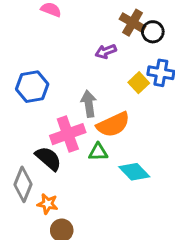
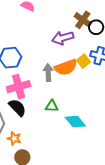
purple arrow: (106, 51) -> (63, 38), size x1.5
orange semicircle: (113, 125) -> (66, 67), moved
pink cross: (68, 134) -> (19, 87), moved

